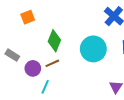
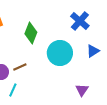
green diamond: (54, 41) -> (31, 33), moved

